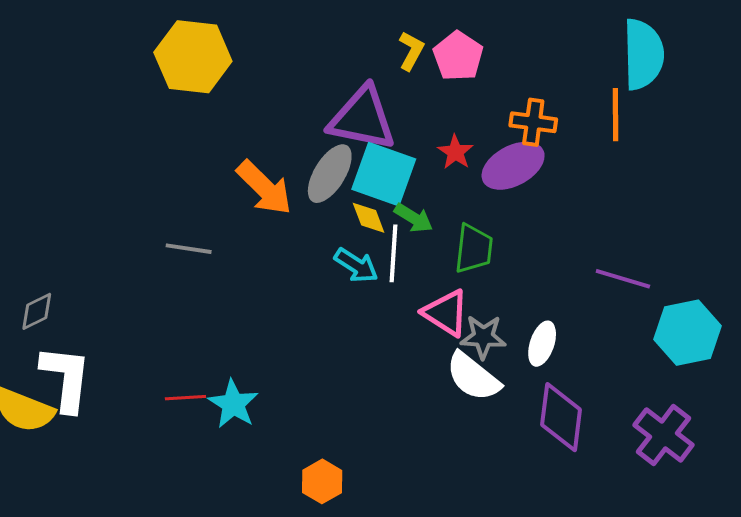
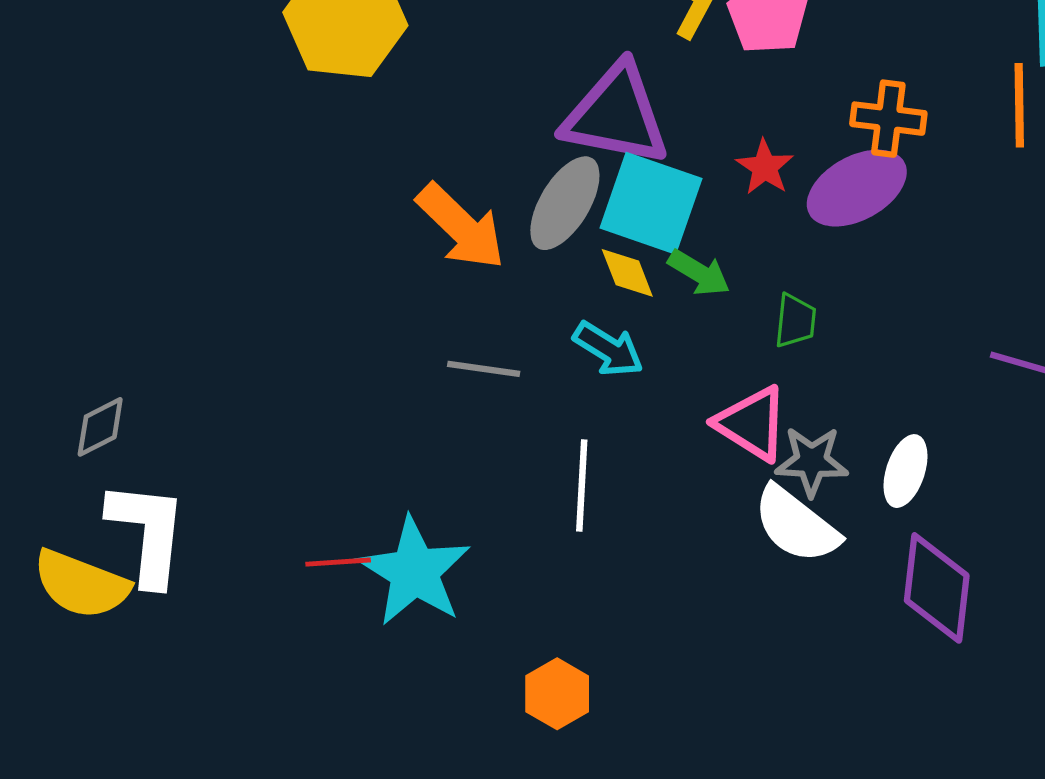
gray line: (189, 249) -> (484, 369), moved
green trapezoid: (474, 249) -> (795, 321), size x0.7
white line: (394, 253) -> (582, 486), moved
cyan star: (233, 404) -> (414, 572), size x1.4

